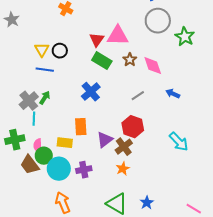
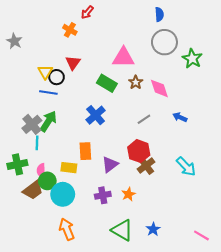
red triangle: (97, 40) -> (73, 63), moved
black circle: (60, 51) -> (57, 77), moved
green arrow: (45, 98) -> (48, 121), size x1.5
brown cross: (124, 147) -> (146, 165), moved
brown trapezoid: (30, 165) -> (33, 190), turned -90
purple cross: (84, 170) -> (103, 195), moved

